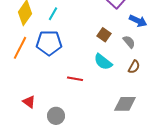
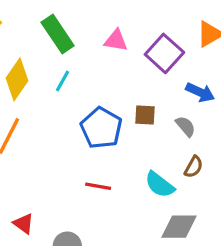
brown square: (104, 35) -> (145, 115), turned -32
blue pentagon: (49, 43) -> (101, 128), moved, turned 30
cyan semicircle: (103, 62) -> (160, 185), moved

